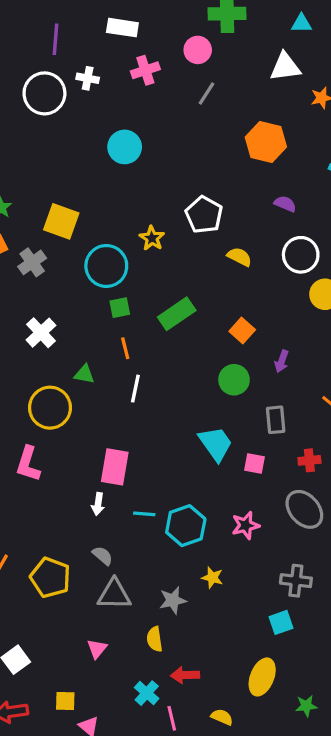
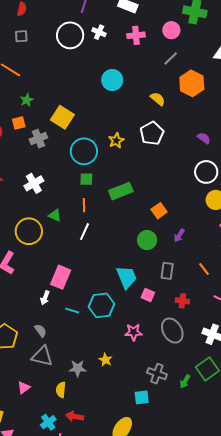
orange hexagon: (266, 142) -> (192, 83), moved
yellow semicircle: (239, 257) -> (158, 99), moved
cyan hexagon: (186, 526) -> (101, 305), moved

